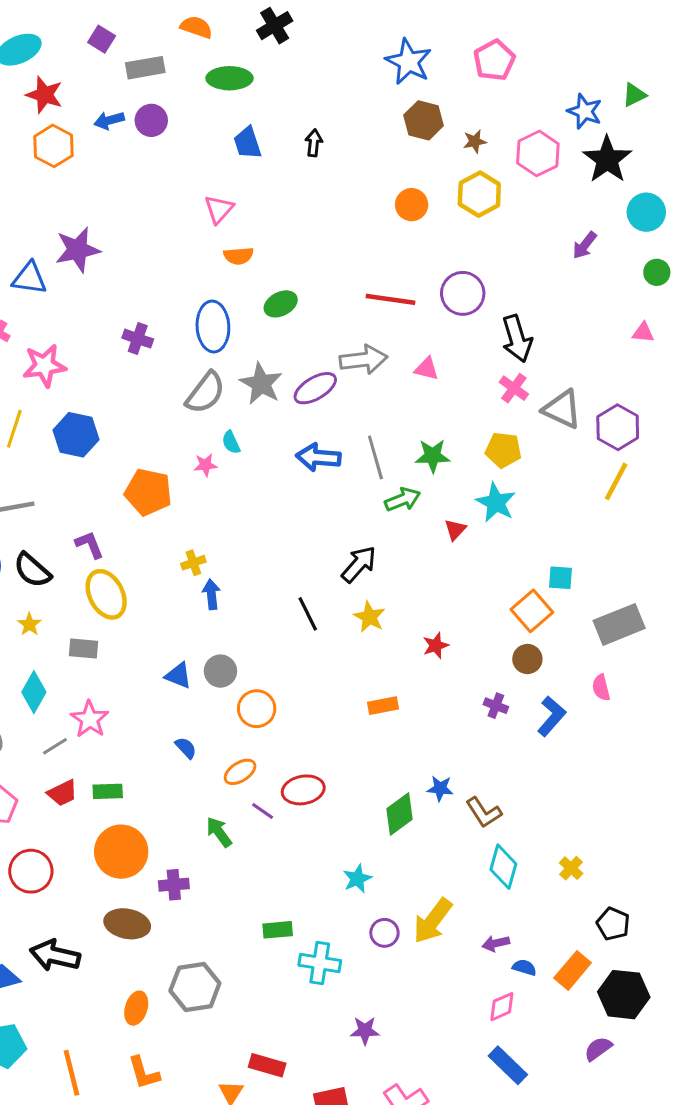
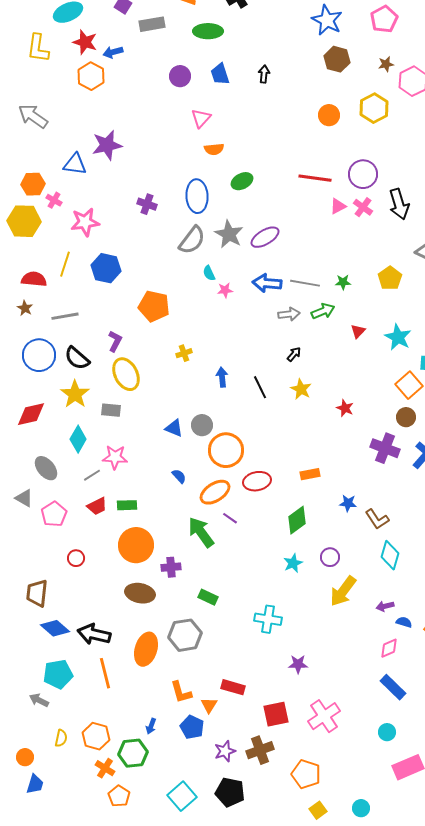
blue arrow: (109, 120) -> (113, 52), moved
purple circle: (151, 120) -> (180, 76), moved
brown star: (475, 141) -> (386, 64), moved
gray arrow: (363, 360) -> (289, 314), moved, size x0.7
pink triangle: (427, 369) -> (338, 206), moved, turned -42
pink cross: (514, 388) -> (363, 207), moved
yellow pentagon: (503, 450) -> (390, 278), turned 30
green star: (433, 456) -> (343, 282), size x0.7
gray line: (375, 457) -> (305, 283), turned -64
pink star: (205, 465) -> (225, 290), moved
cyan star: (496, 503) -> (398, 337), moved
purple L-shape: (90, 545) -> (115, 341), turned 50
black arrow: (359, 564) -> (294, 354), size x0.6
blue arrow: (211, 594) -> (222, 377), moved
yellow star: (29, 624) -> (75, 394), size x1.8
red star: (436, 645) -> (345, 408), turned -30
orange rectangle: (383, 706) -> (310, 474), moved
purple cross: (496, 706) -> (385, 448), size x1.8
orange circle: (257, 709) -> (226, 450), size x1.4
pink star: (90, 719) -> (115, 457), turned -30
orange ellipse: (240, 772) -> (215, 492), size x1.4
red ellipse: (303, 790) -> (257, 481), moved
green diamond: (400, 814) -> (297, 520), moved
green arrow: (219, 832) -> (201, 532), size x1.5
red circle: (31, 871) -> (76, 558), size x0.6
green rectangle: (278, 930) -> (208, 597), moved, turned 30
purple circle: (384, 933) -> (330, 557), moved
black arrow: (55, 955) -> (94, 634), moved
orange ellipse: (136, 1008) -> (146, 649), size x1.5
orange line: (72, 1073) -> (105, 673), moved
orange L-shape: (144, 1073) -> (181, 692), moved

